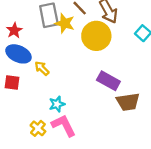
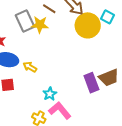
yellow circle: (96, 36) -> (88, 25), moved
purple rectangle: (108, 81) -> (91, 83), moved, turned 54

